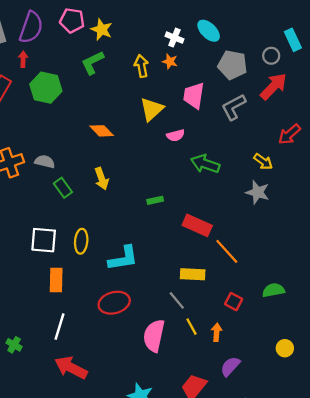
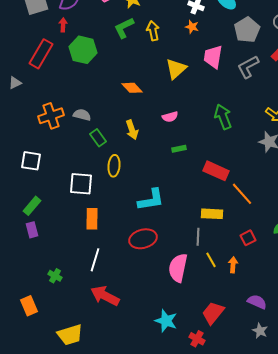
gray pentagon: (232, 65) -> (247, 30), turned 30
yellow arrow: (141, 66) -> (153, 31), moved
pink semicircle: (176, 135) -> (170, 117), moved
green arrow: (205, 164) -> (223, 117), turned 50
yellow ellipse: (81, 241) -> (114, 166), moved
gray line: (177, 300) -> (198, 237), turned 42
red square: (234, 302) -> (248, 238), turned 35
purple semicircle: (230, 366) -> (257, 302), moved, turned 72

